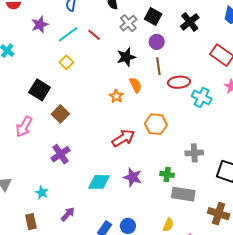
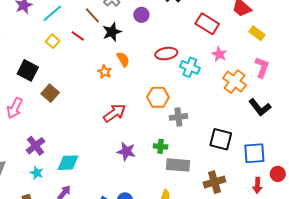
red line: (94, 35) -> (78, 36), moved
brown line: (158, 66) -> (92, 15), moved, turned -30
orange hexagon: (156, 124) -> (158, 97), moved
gray cross: (194, 153) -> (178, 117), moved
purple cross: (60, 154) -> (35, 146), moved
cyan diamond: (99, 182) -> (68, 163), moved
brown cross: (219, 214) -> (214, 182), turned -30

